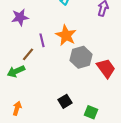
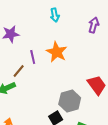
gray hexagon: (81, 57) -> (70, 101), moved

